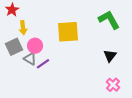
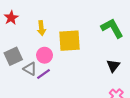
yellow arrow: (23, 28) -> (41, 28), moved
pink circle: (35, 46) -> (45, 55), moved

